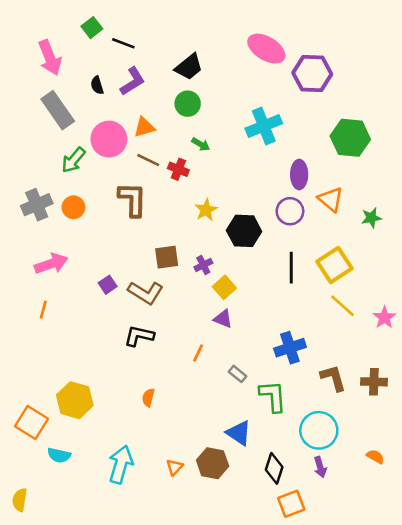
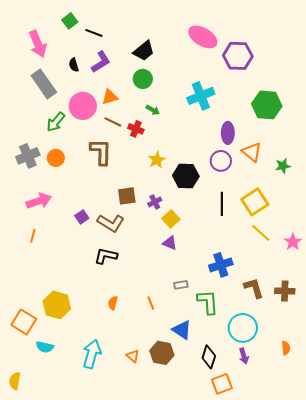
orange line: (198, 353) -> (151, 303), moved, turned -48
gray rectangle: (237, 374) -> (181, 285), turned -48
orange semicircle: (375, 457) -> (286, 348), turned 56
orange triangle: (174, 467) -> (133, 356), turned -32

